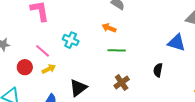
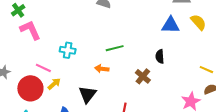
orange arrow: (109, 28) -> (102, 69), moved
red circle: (25, 67) -> (30, 88), size x1.6
brown cross: (122, 83) -> (143, 76), moved

